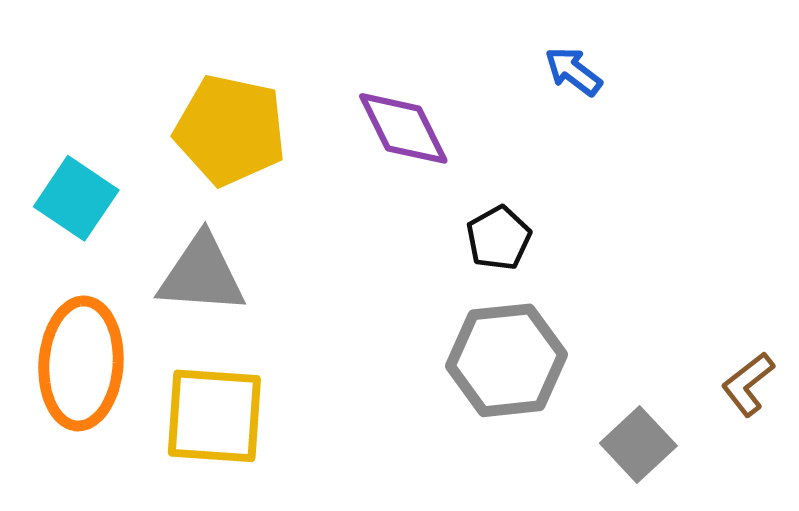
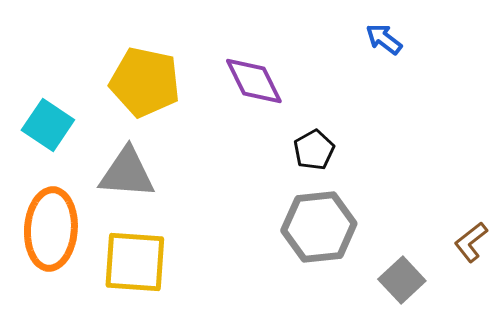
blue arrow: (573, 71) -> (384, 39), moved

